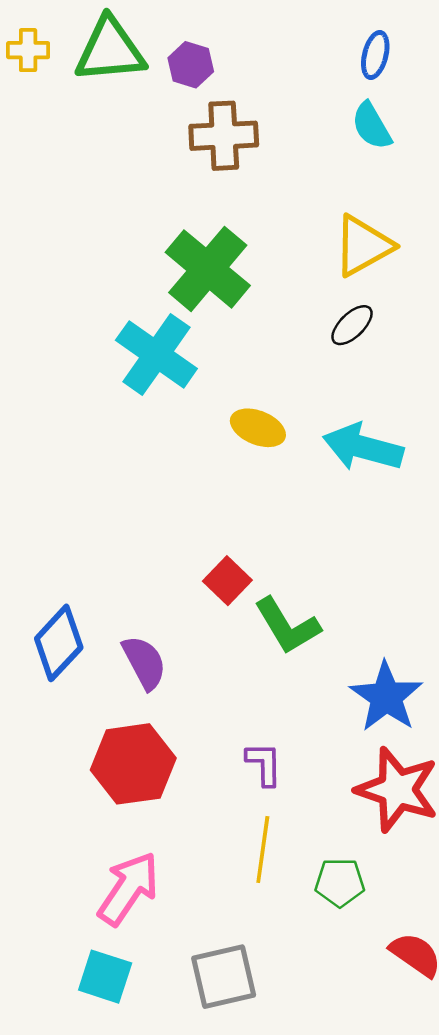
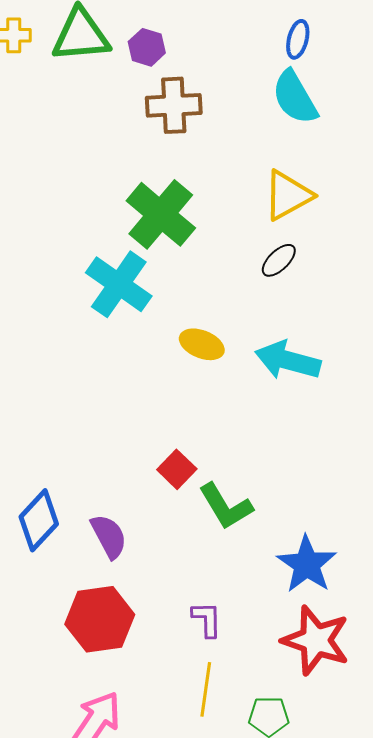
cyan semicircle: (372, 126) -> (295, 97), size x1.4

